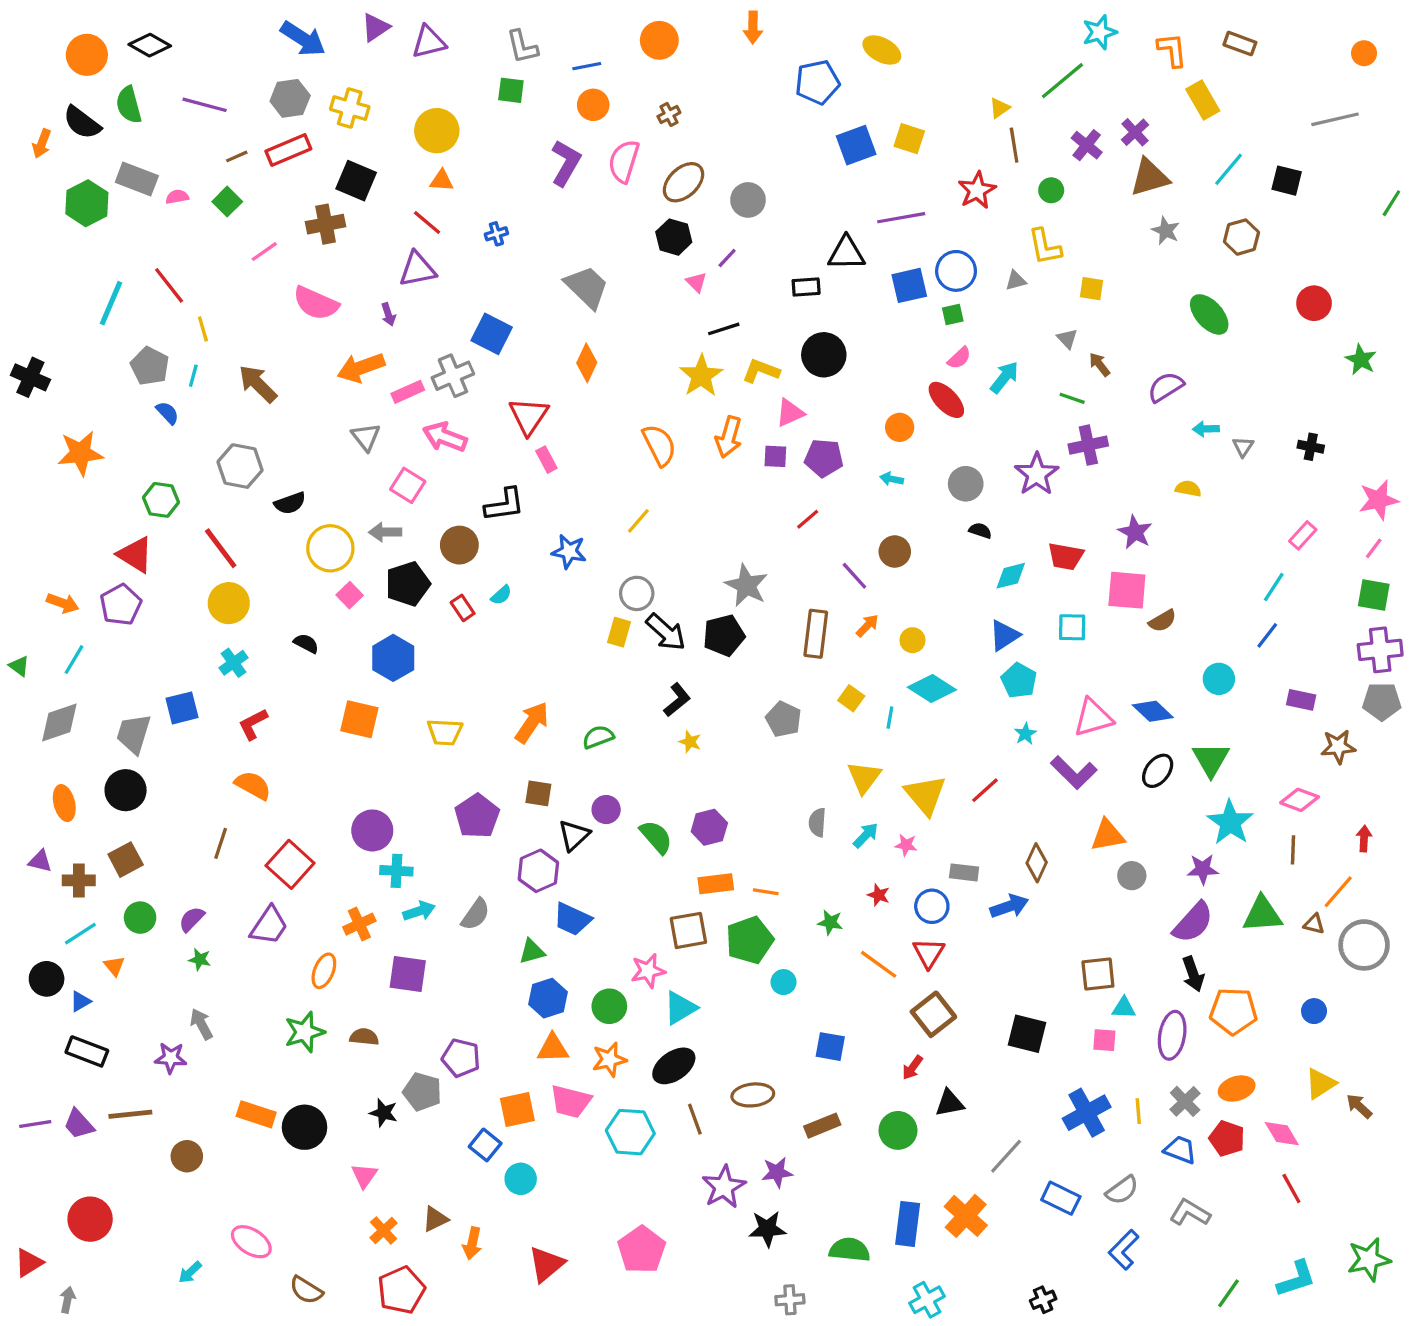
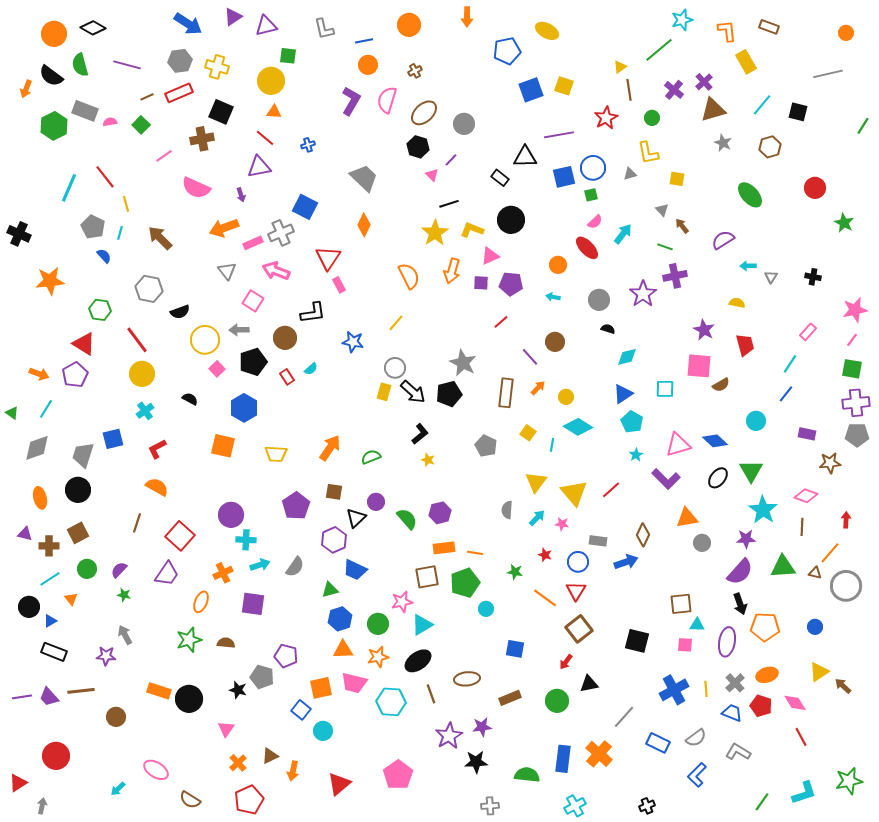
green square: (511, 90) -> (288, 56), moved
black rectangle: (806, 287) -> (500, 178), turned 42
red trapezoid: (1066, 556) -> (745, 345), moved, turned -115

